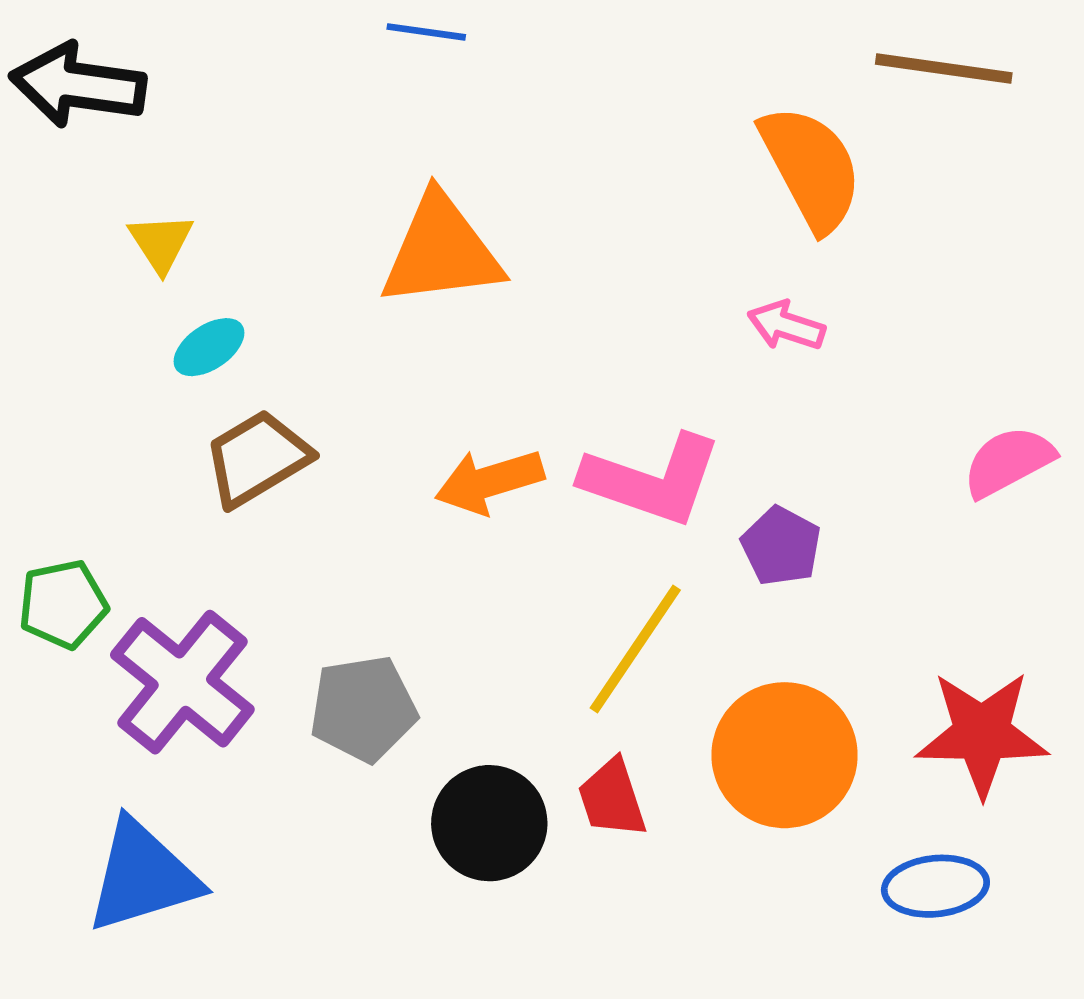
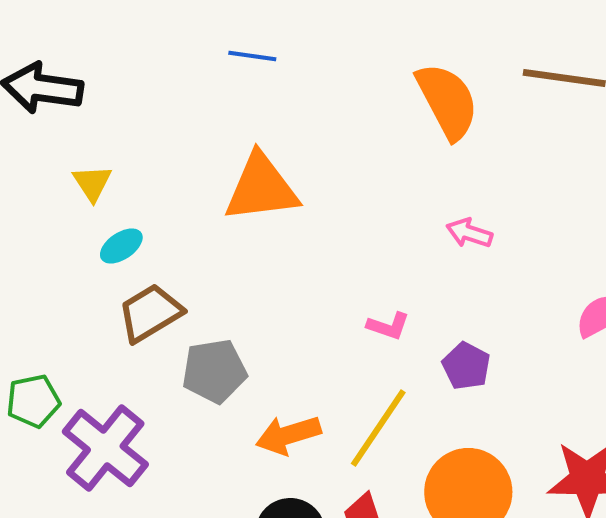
orange semicircle: (811, 168) -> (447, 101), moved
pink L-shape: (652, 480) -> (388, 326), size x0.5
orange arrow: (489, 481) -> (288, 435), moved
gray pentagon: (363, 709) -> (214, 371), moved

